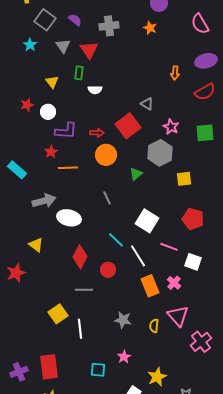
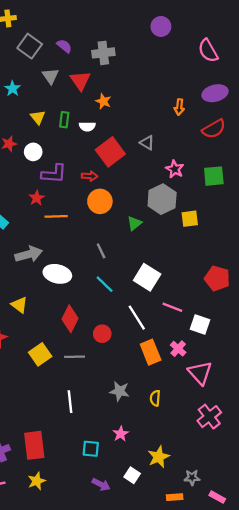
orange star: (150, 28) -> (103, 101), moved
cyan star: (30, 45) -> (12, 89), moved
green rectangle: (79, 73) -> (64, 120), moved
red square: (128, 126) -> (110, 152), moved
yellow square: (184, 179) -> (190, 219), moved
red pentagon: (193, 219) -> (217, 278), moved
cyan line: (116, 240) -> (105, 284), moved
yellow square: (58, 314) -> (40, 354), moved
pink triangle: (178, 316) -> (200, 373), moved

